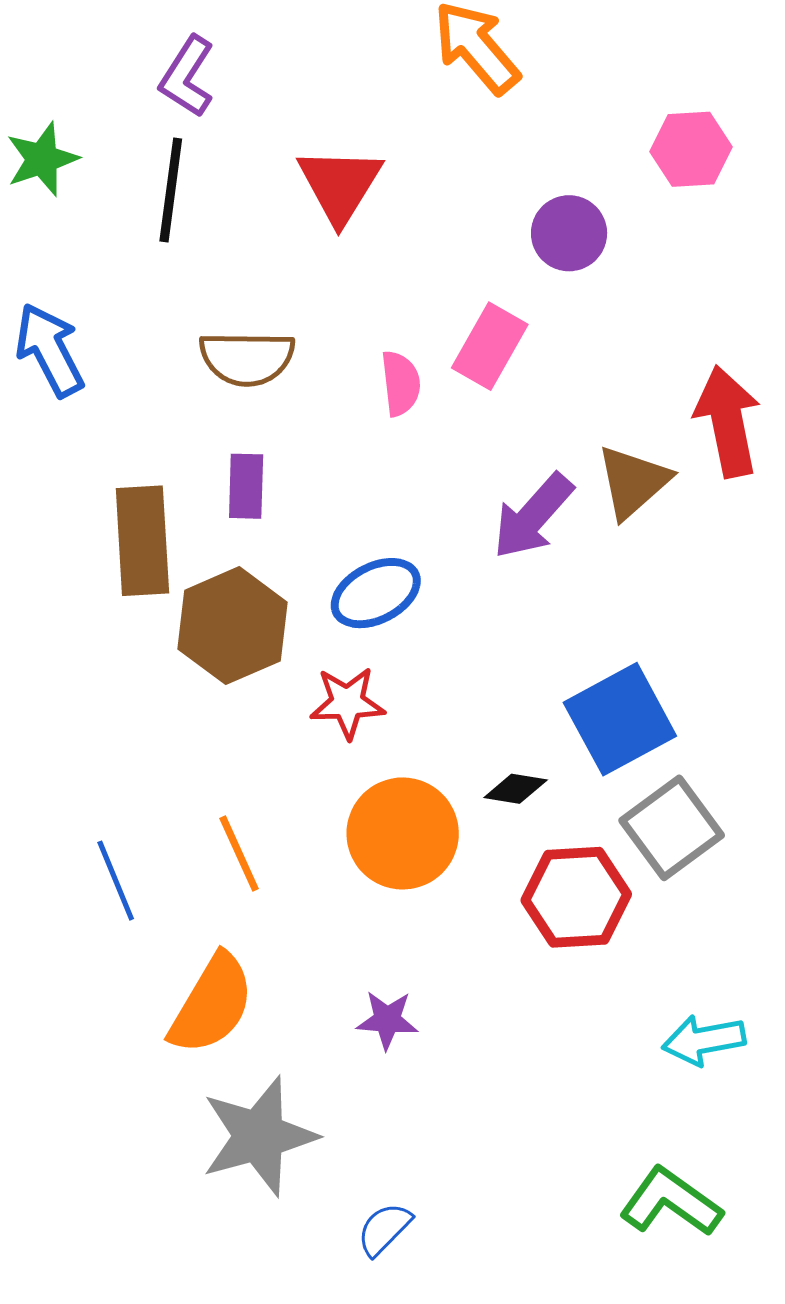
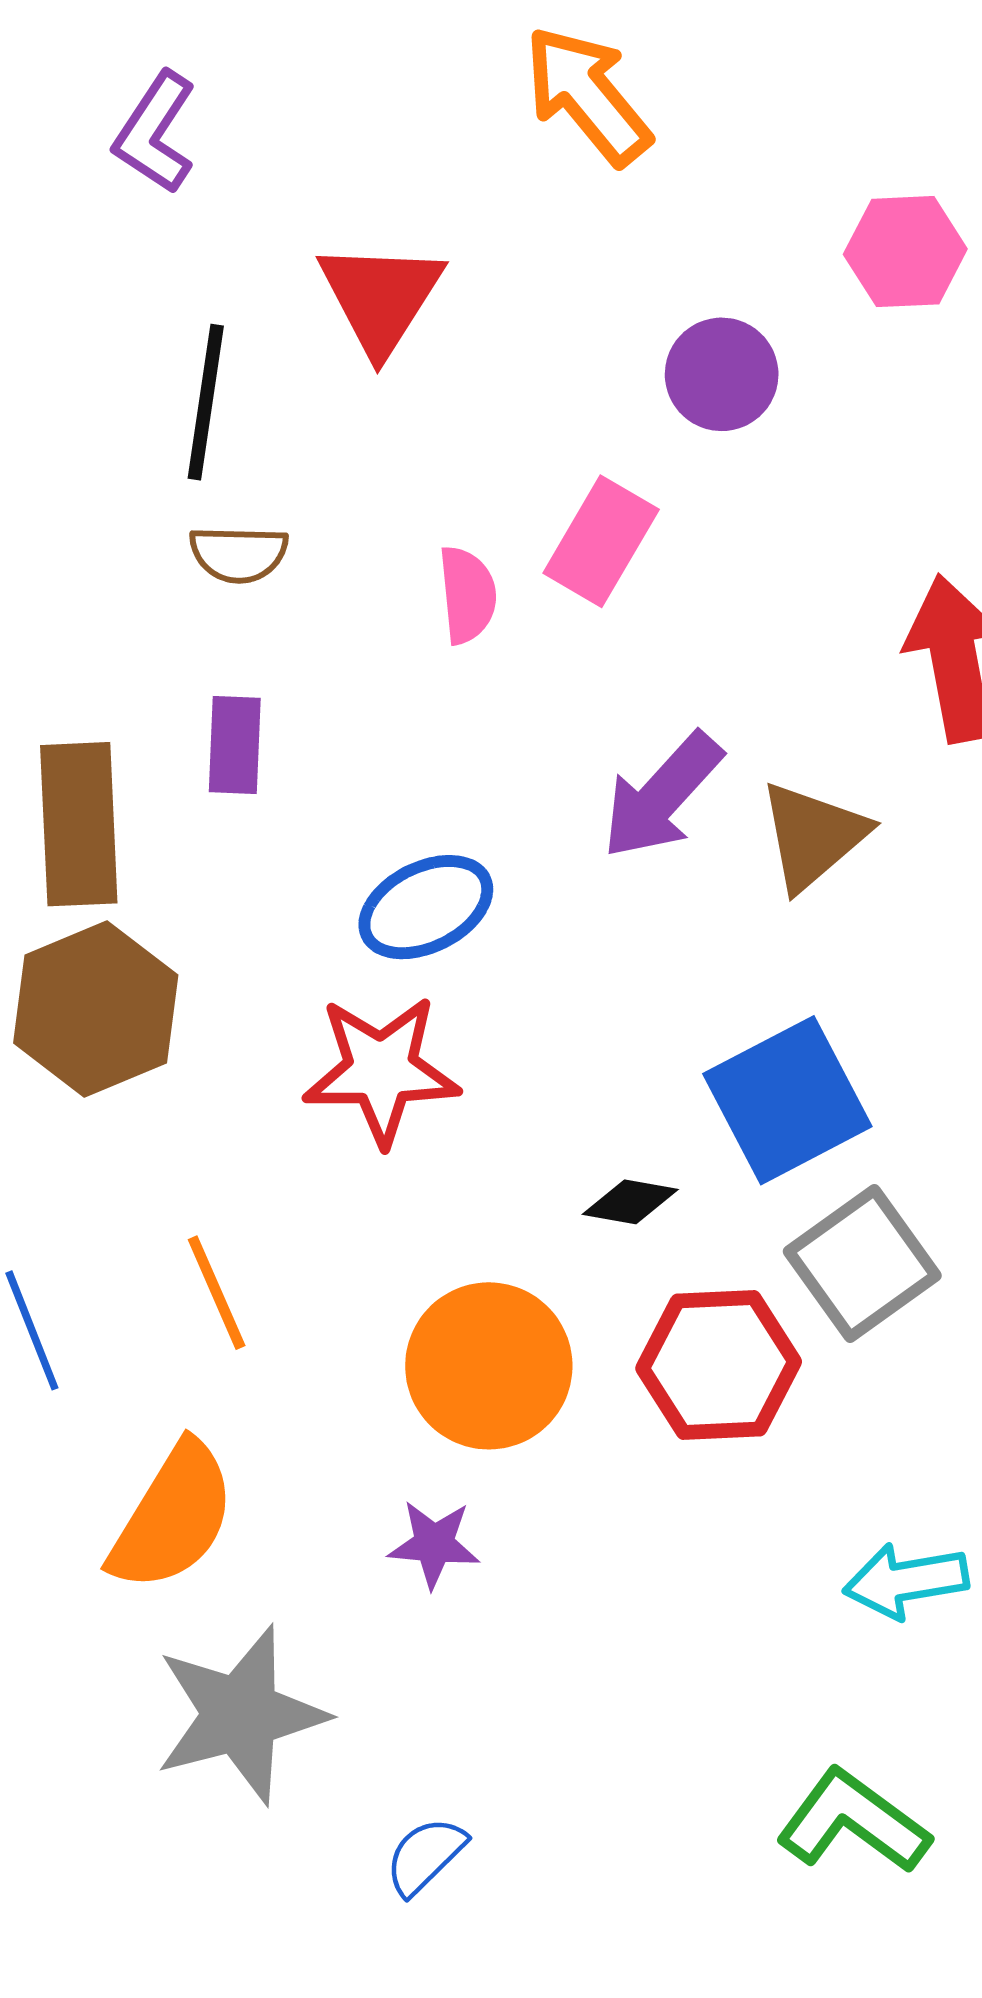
black line: (171, 190) -> (206, 402), moved
brown semicircle: (247, 358) -> (239, 554), size x0.7
brown triangle: (633, 482) -> (813, 836), moved
brown hexagon: (232, 626) -> (96, 1009), moved
red star: (347, 703) -> (381, 1070), size x1.4
orange circle: (403, 833) -> (489, 1366), moved

